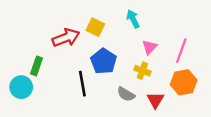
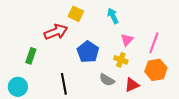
yellow square: (95, 27) -> (76, 14), moved
black line: (82, 84) -> (64, 84), moved
cyan circle: (21, 87) -> (18, 87), moved
red triangle: (155, 100) -> (132, 85), turned 35

